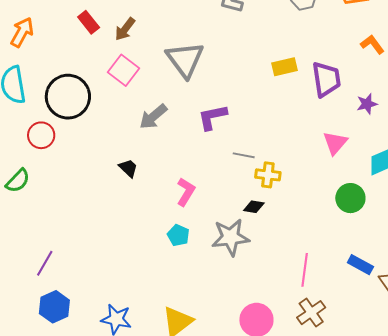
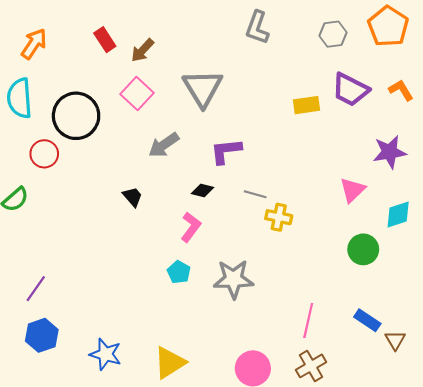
purple trapezoid: (326, 79) -> (350, 90), moved, turned 120
purple star: (367, 104) -> (390, 152), size x1.5
black diamond: (254, 207) -> (202, 190), moved

